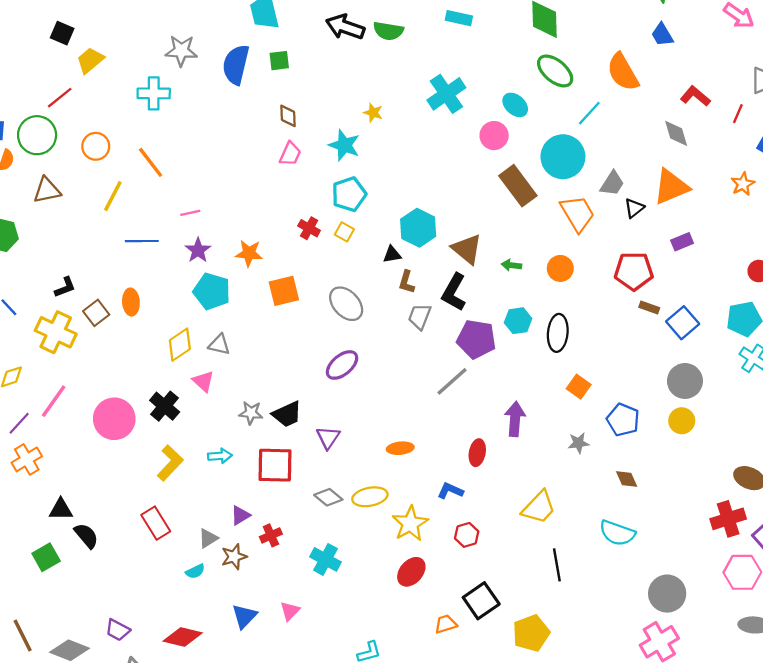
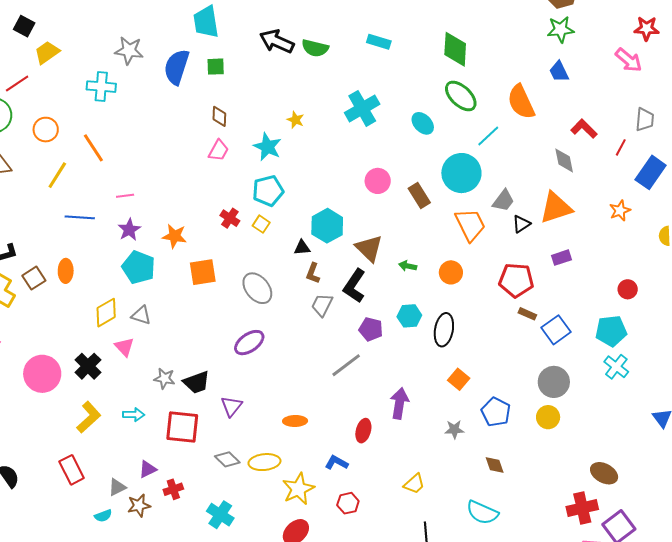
pink circle: (494, 136) -> (378, 181), moved
brown rectangle: (518, 186) -> (419, 196), size x0.7
purple pentagon: (476, 339) -> (371, 329), size x0.7
yellow trapezoid: (539, 507) -> (414, 484), size x0.7

